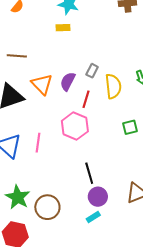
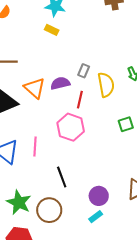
yellow rectangle: (63, 28) -> (52, 30), turned 32
purple semicircle: (68, 81) -> (60, 83), turned 54
black line: (89, 173) -> (62, 177), moved

